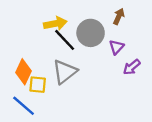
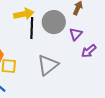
black line: (65, 40) -> (32, 28), turned 45
gray triangle: (65, 72) -> (48, 65), moved

